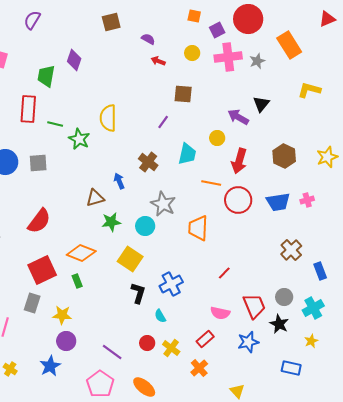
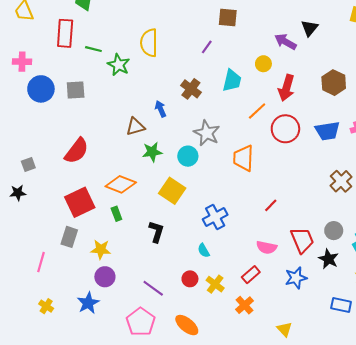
orange line: (211, 183) -> (257, 111), turned -54
black L-shape: (138, 293) -> (156, 232), moved

